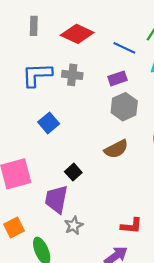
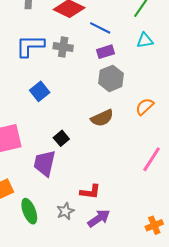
blue line: (124, 48) -> (100, 28), moved
gray star: (74, 225) -> (65, 211), moved
red L-shape: (131, 226) -> (90, 192), moved

